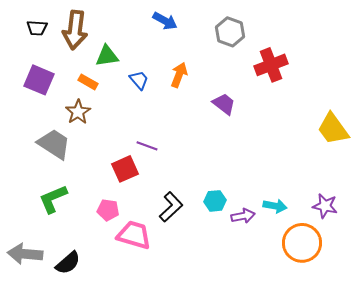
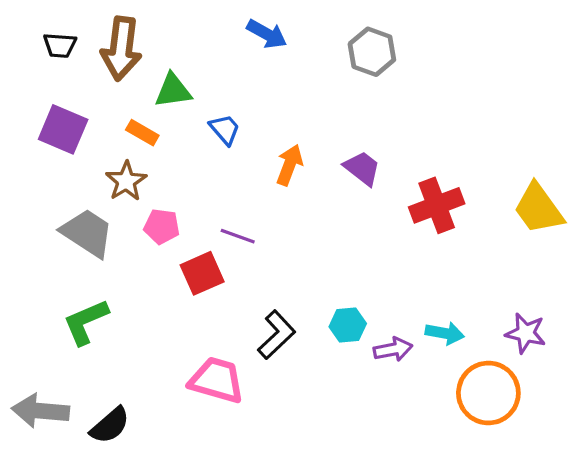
red cross: (271, 65) -> (437, 205), moved
orange arrow: (179, 75) -> (289, 165), moved
pink pentagon: (108, 210) -> (162, 226), moved

